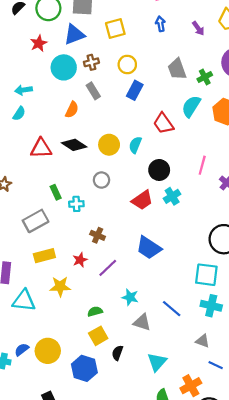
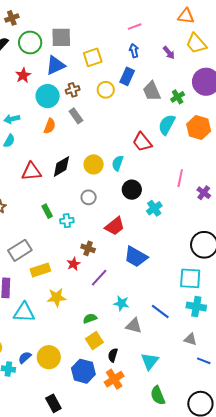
blue rectangle: (135, 90) -> (127, 76), moved
orange semicircle: (72, 110) -> (50, 126), moved
black diamond: (74, 145) -> (61, 166), turned -60
black circle: (159, 170) -> (132, 190), moved
red trapezoid: (142, 200) -> (115, 226), moved
gray rectangle: (36, 221) -> (20, 250), moved
red star: (80, 260) -> (74, 264), moved
orange cross: (191, 386) -> (114, 379), moved

